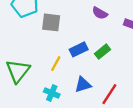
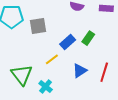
yellow line: (56, 64) -> (52, 59), turned 40
cyan cross: (52, 93) -> (46, 87), moved, turned 32

